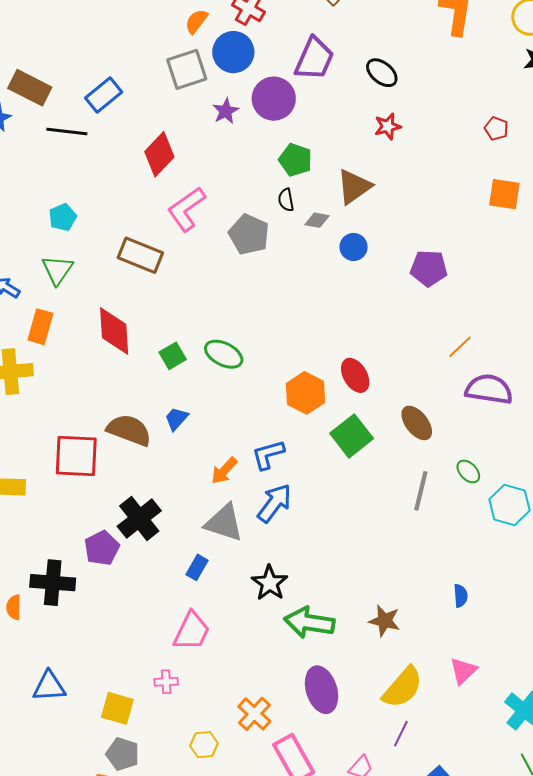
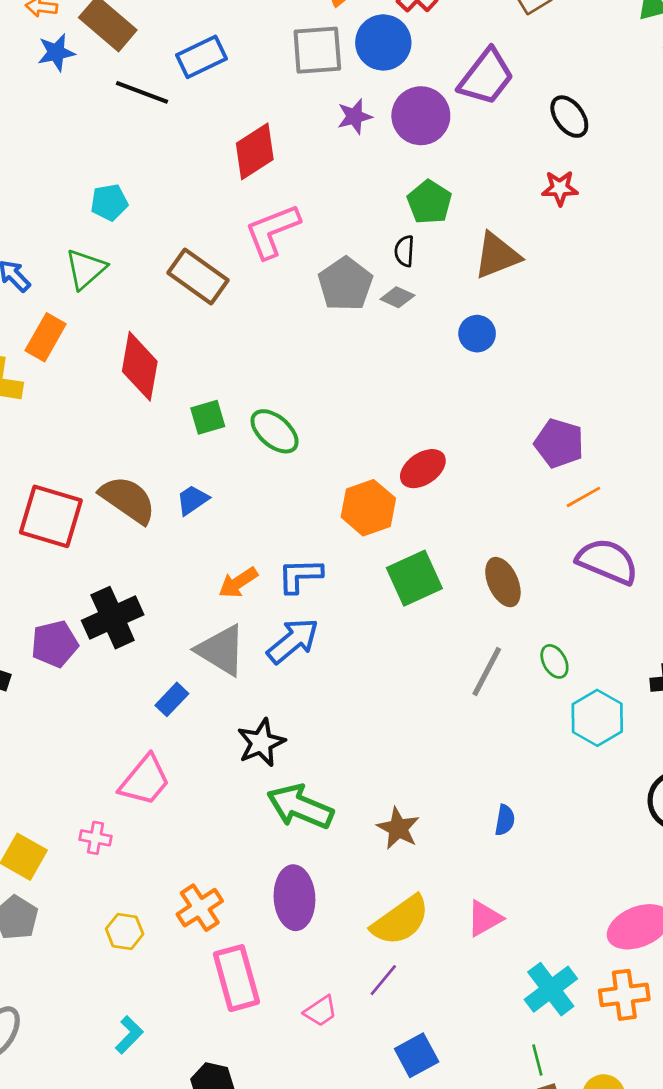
gray diamond: (317, 220) -> (397, 297), moved
purple pentagon: (429, 268) -> (559, 443), moved
red ellipse: (355, 375) -> (423, 469), moved, turned 72

